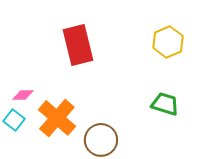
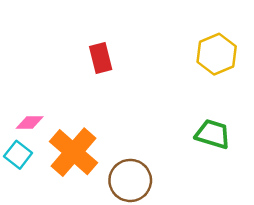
red rectangle: (78, 45) -> (101, 58), size x0.6

